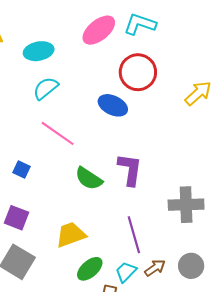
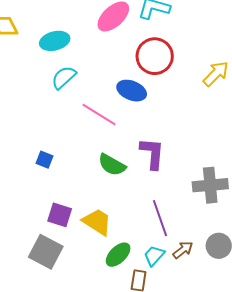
pink line: (58, 133) -> (99, 114), moved
purple square: (17, 218) -> (60, 215), moved
yellow trapezoid: (71, 235) -> (97, 222), turned 56

